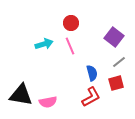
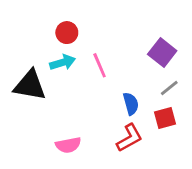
red circle: (71, 23) -> (67, 33), moved
black triangle: (21, 95) -> (30, 85), moved

